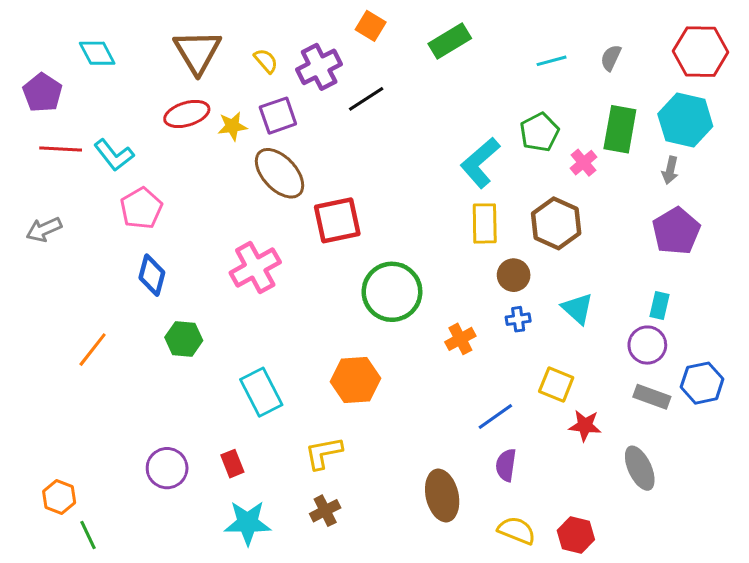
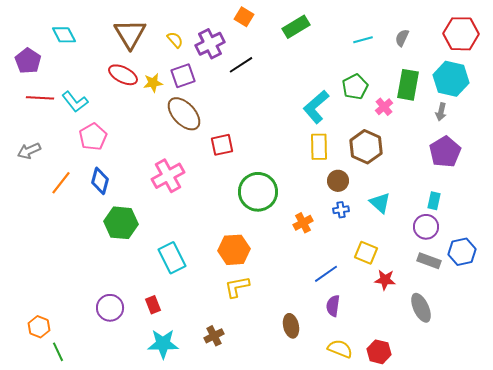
red ellipse: (187, 114) -> (123, 75), turned 44
red square: (337, 220) -> (222, 145), size x0.7
green hexagon: (184, 339) -> (121, 223), size x1.4
orange line: (93, 350) -> (61, 183), moved
yellow L-shape: (324, 453) -> (237, 287), moved
brown ellipse: (442, 495) -> (291, 326), size x0.7

